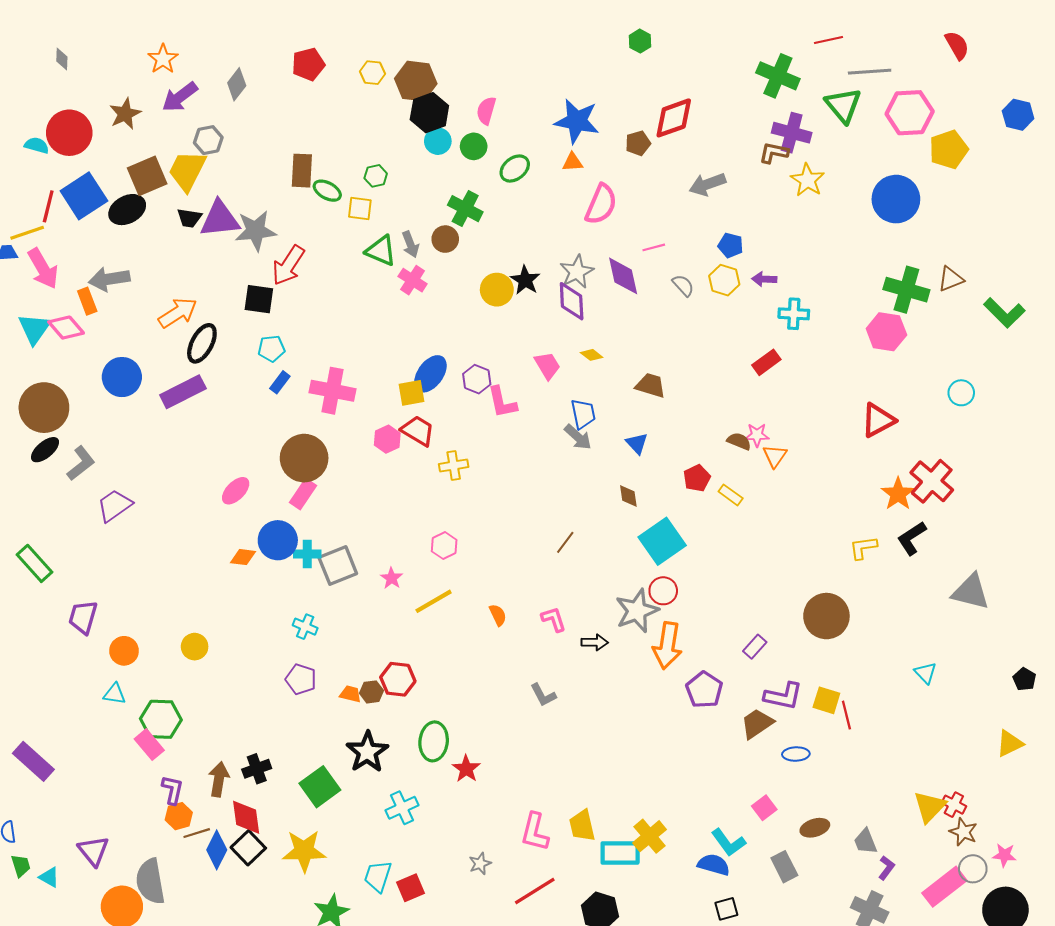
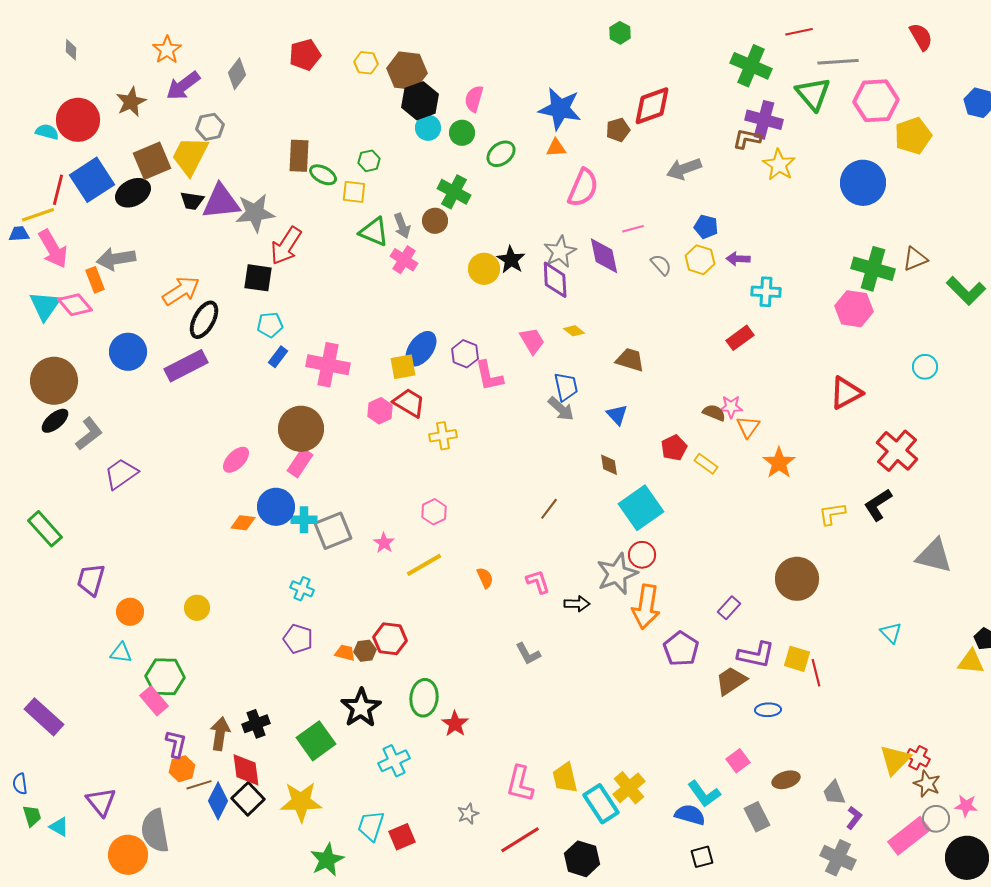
orange star: (898, 494) -> (779, 463), moved
yellow triangle: (1010, 743) -> (971, 662), moved, turned 32
cyan rectangle: (620, 853) -> (601, 804), turned 57

